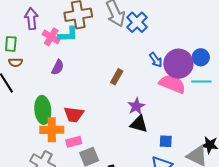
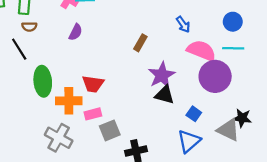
purple circle: (178, 64) -> (215, 76), moved
purple star: (136, 106) -> (162, 75), size x1.4
green ellipse: (43, 110) -> (43, 81), moved
blue square: (166, 141) -> (194, 114), turned 32

